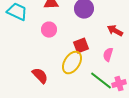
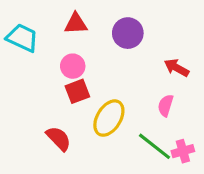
red square: (81, 46) -> (77, 91), moved

